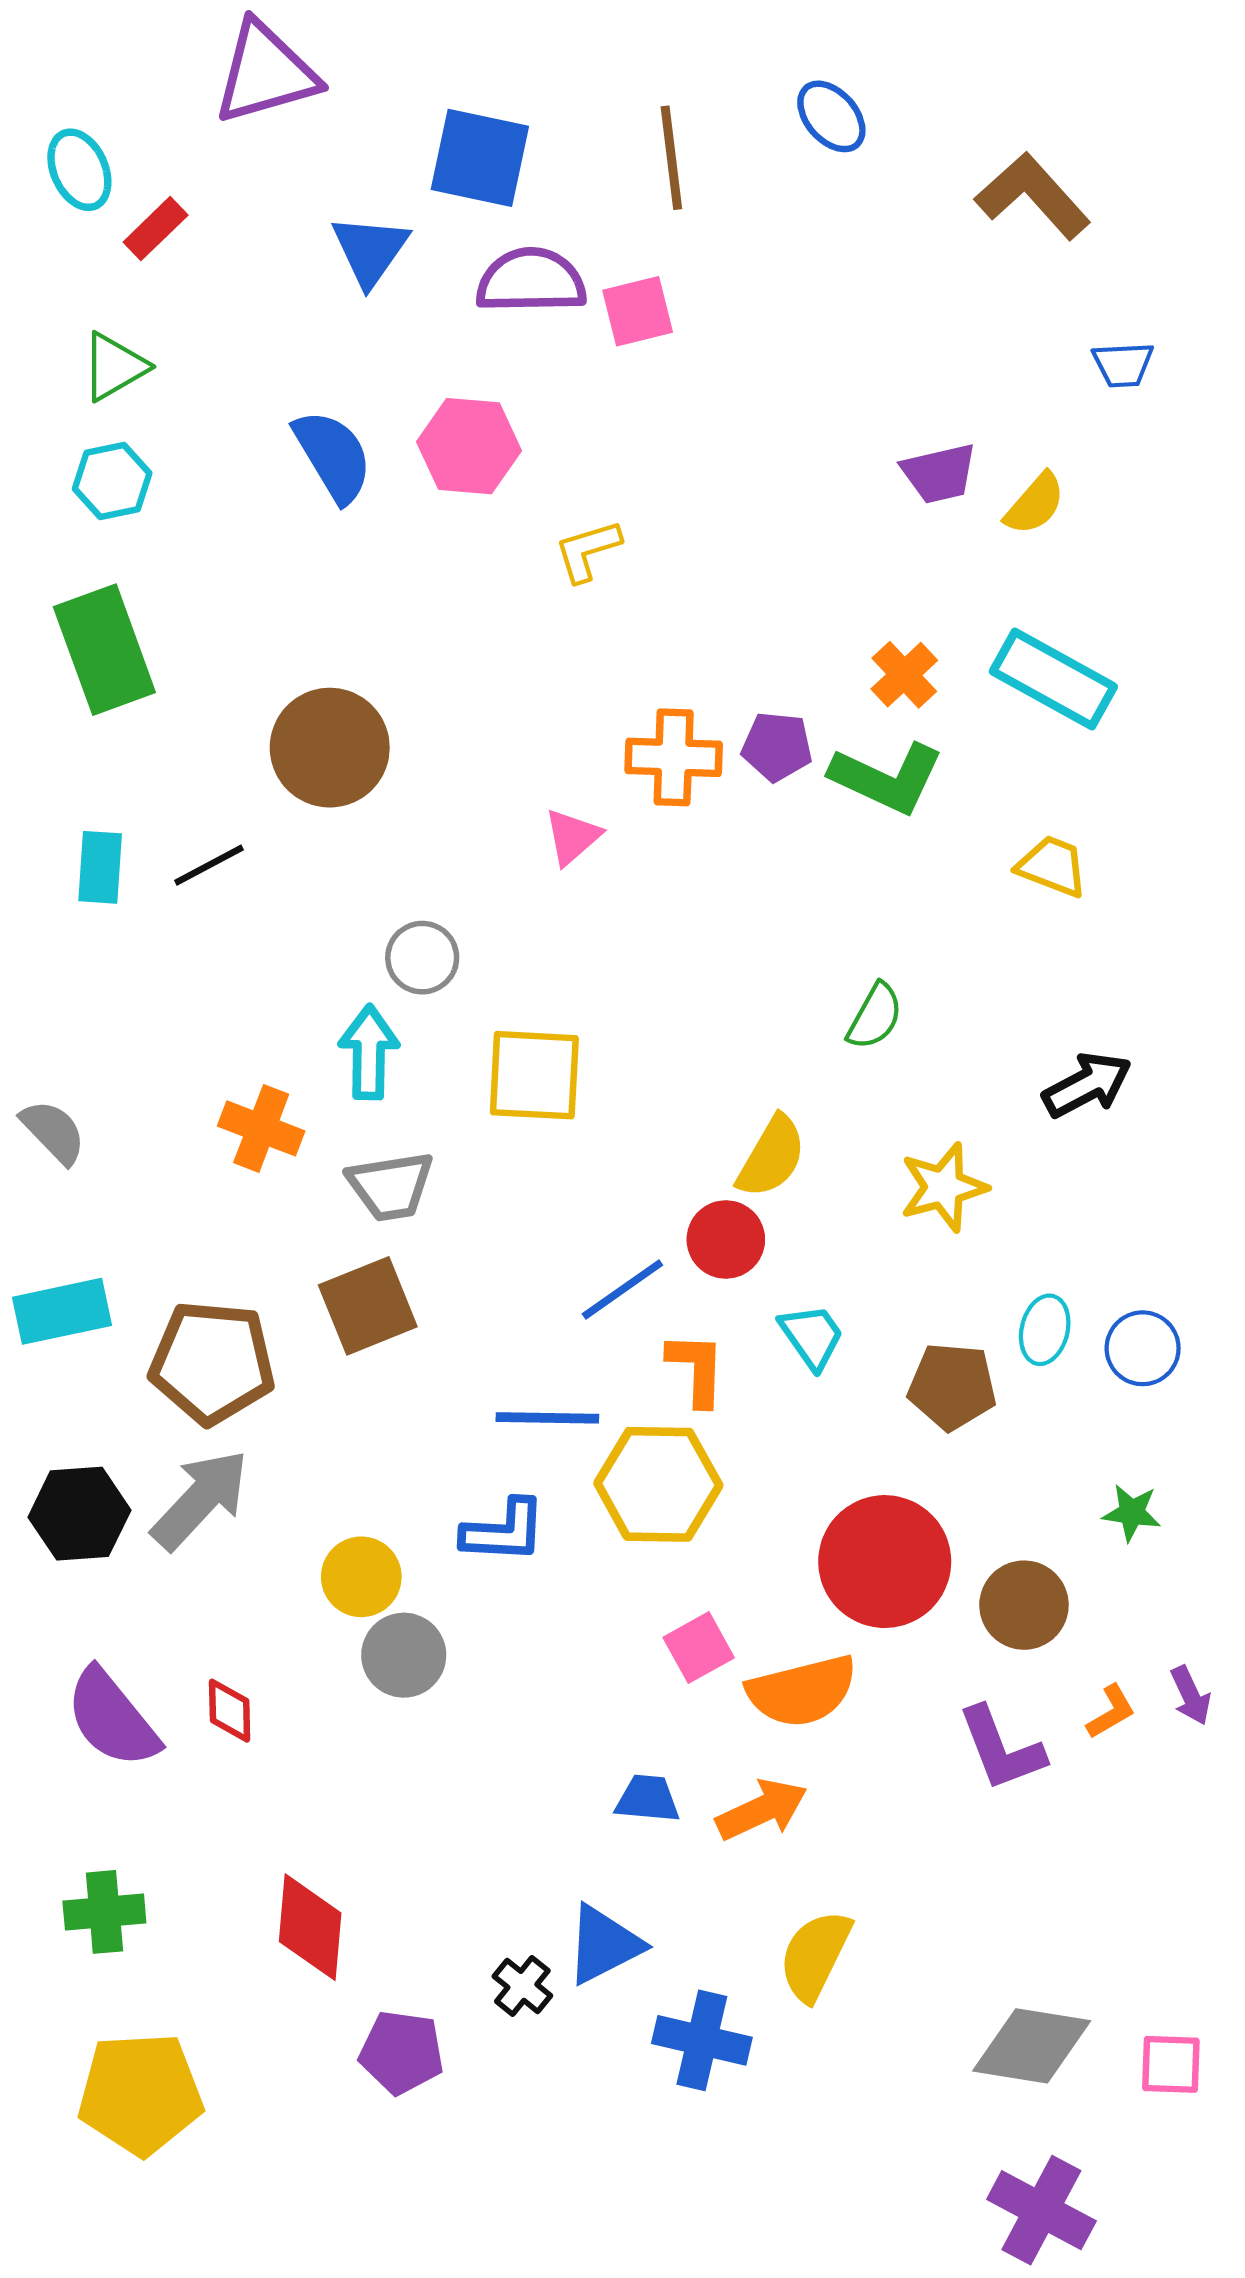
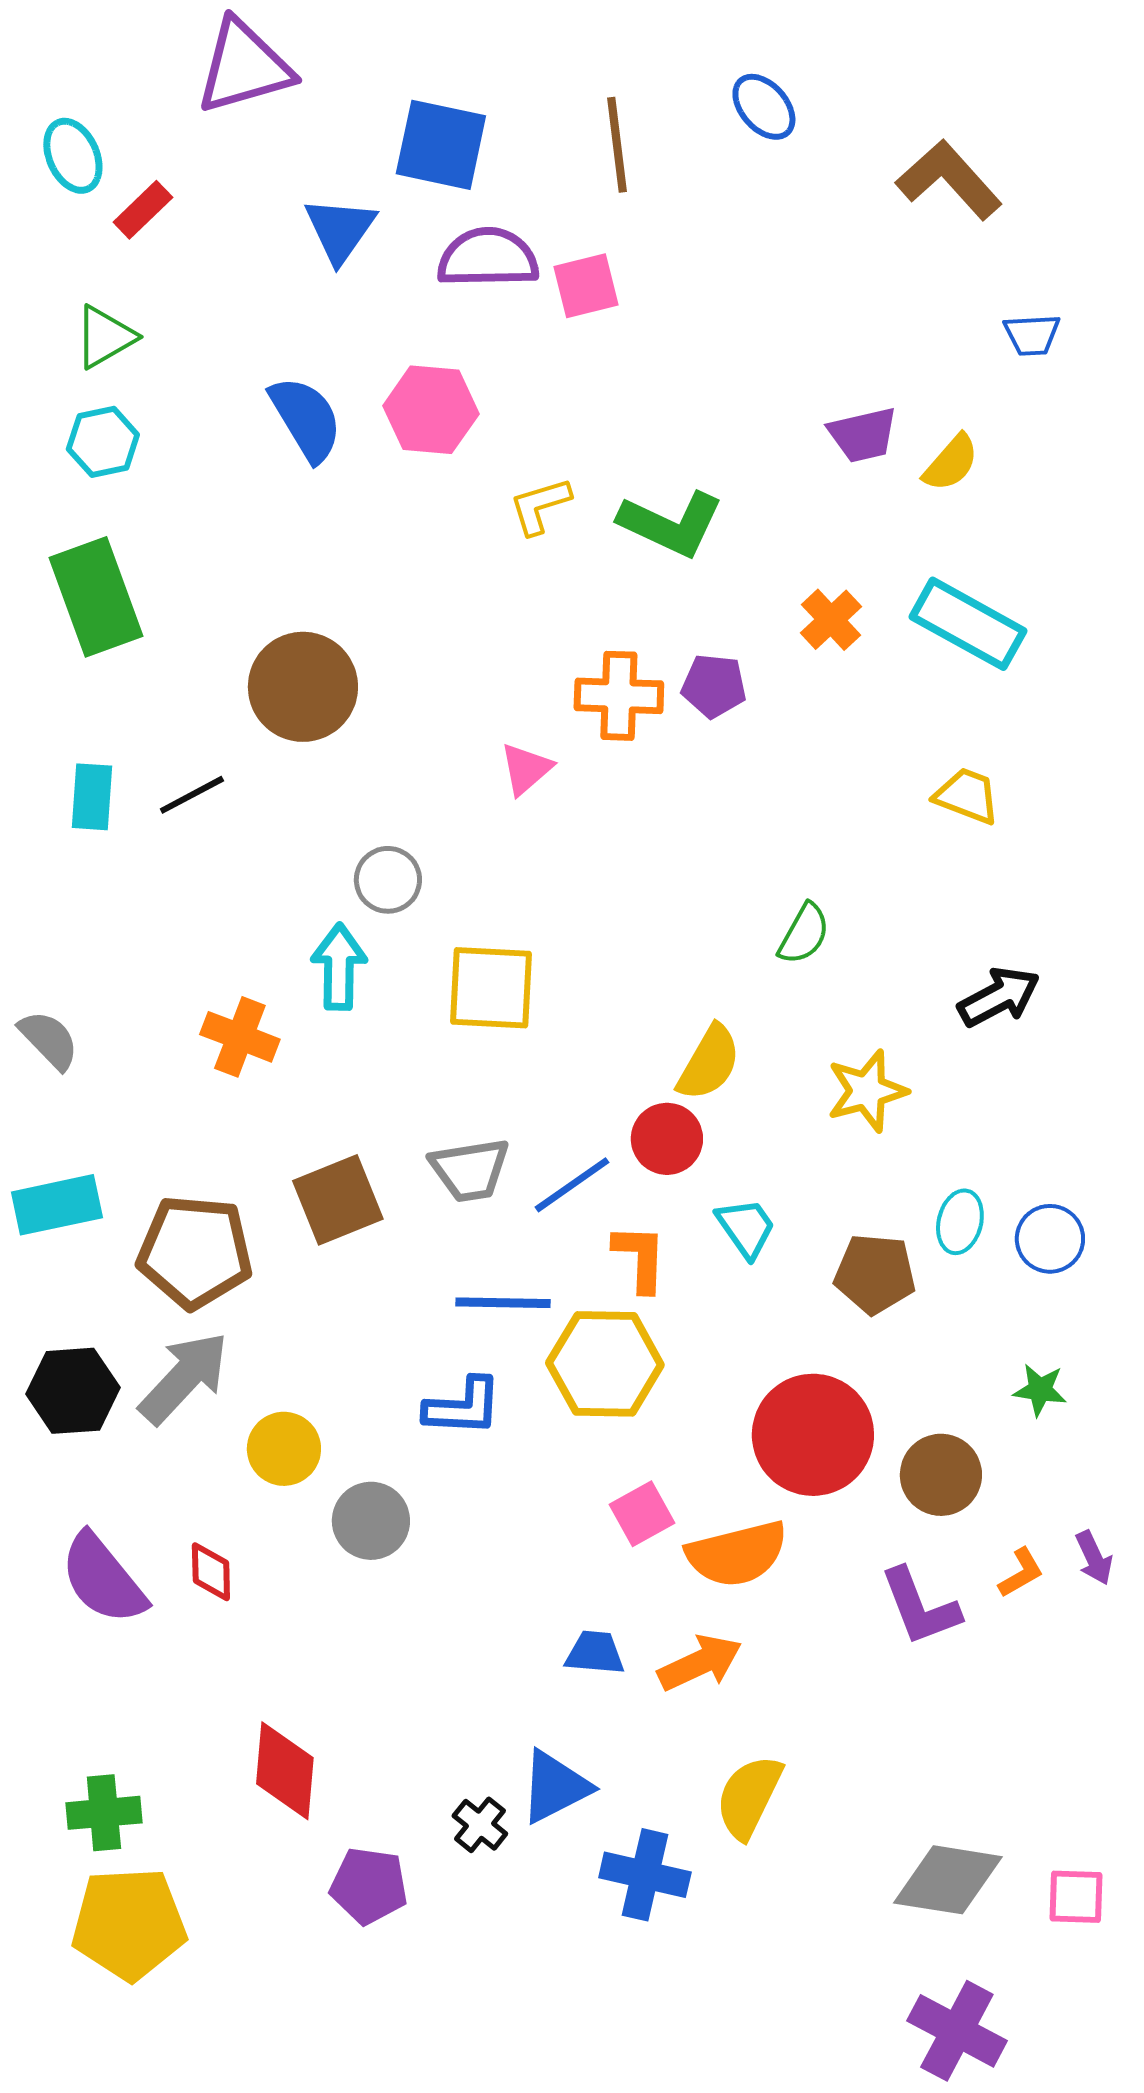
green L-shape: (887, 778) -> (671, 524), moved
gray trapezoid: (391, 1186) -> (470, 1170), moved
yellow circle: (361, 1577) -> (284, 1449), moved
green cross: (104, 1912) -> (104, 1813), moved

